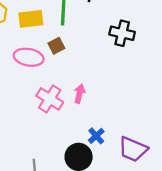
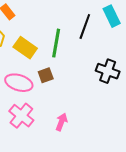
yellow rectangle: (31, 19) -> (25, 48), turned 35
pink cross: (50, 99) -> (21, 116), moved

